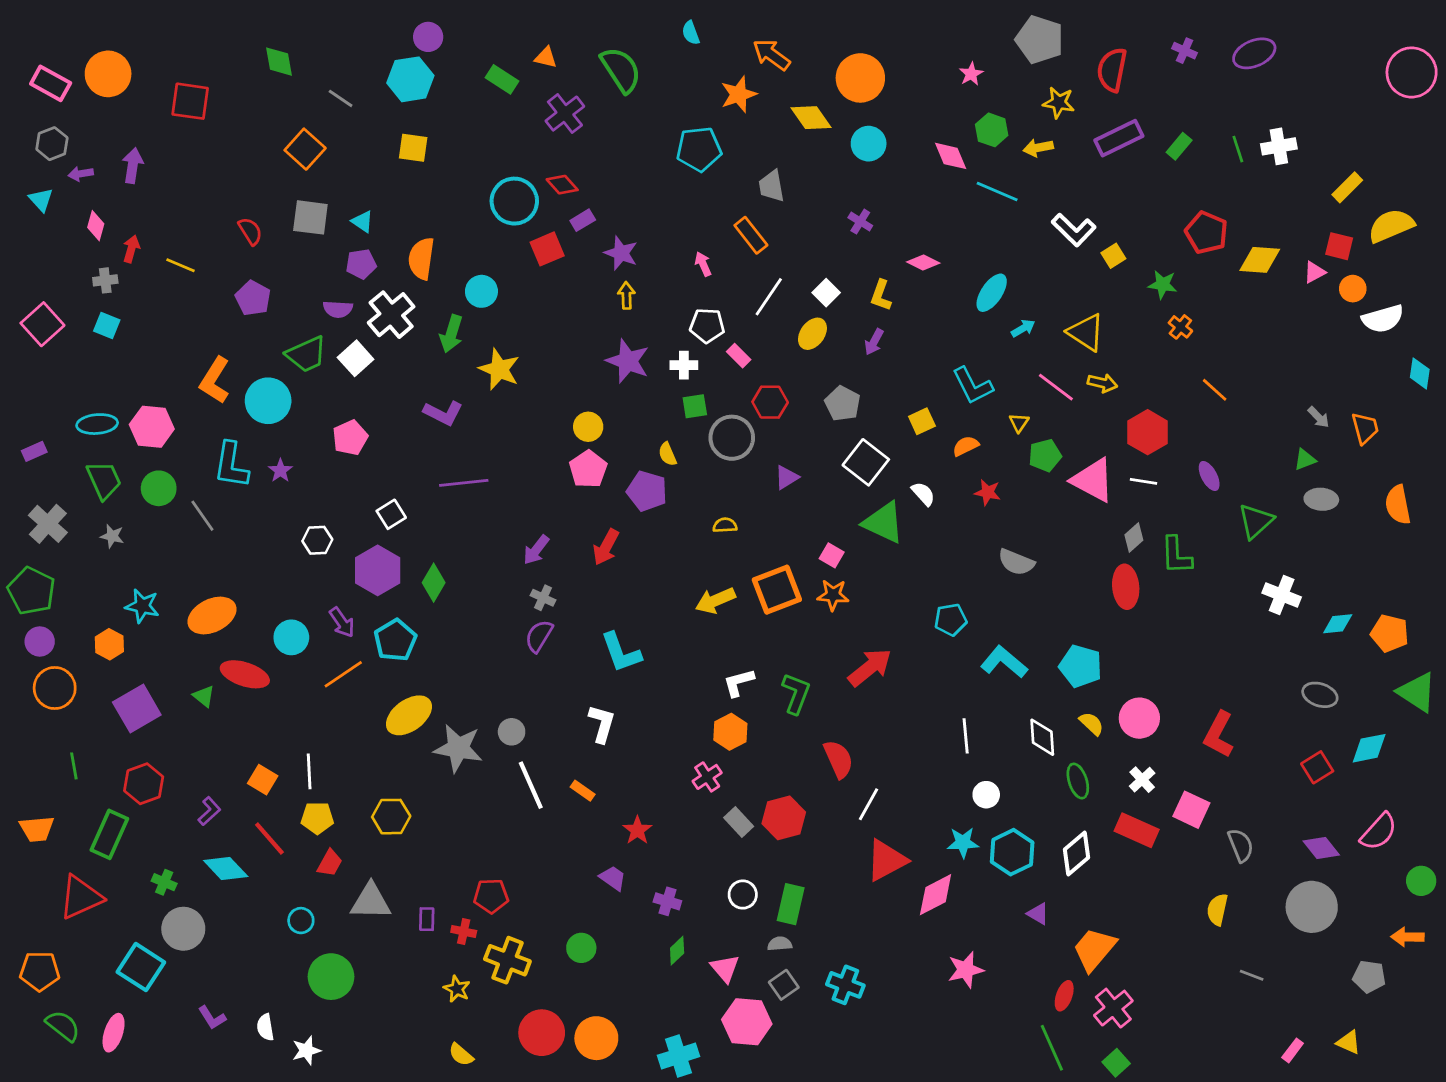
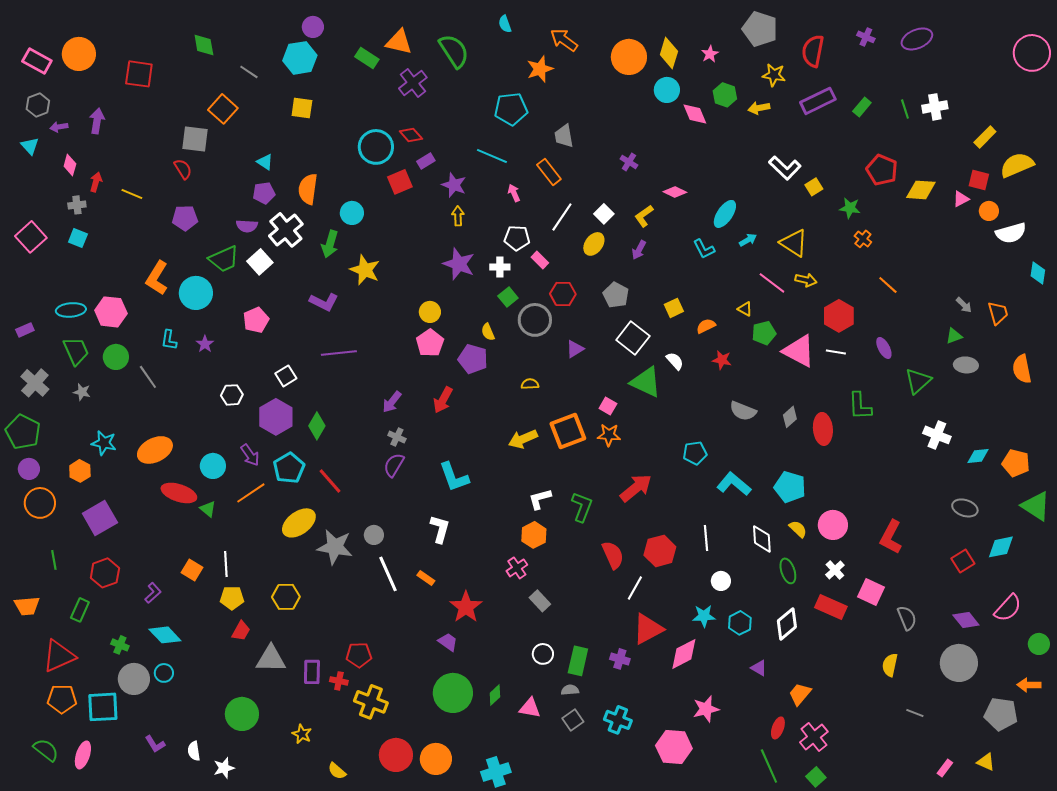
orange triangle: (546, 57) -> (399, 42), size x1.6
yellow diamond: (811, 118) -> (669, 53), moved, turned 52
cyan circle: (869, 144) -> (667, 90), moved
cyan line: (997, 191) -> (492, 156), moved
gray square: (310, 217) -> (195, 139), moved
yellow L-shape: (881, 295) -> (644, 216), turned 35
purple pentagon: (253, 298) -> (185, 218), turned -30
cyan L-shape: (973, 386) -> (704, 249), moved, size x0.7
green square: (695, 406) -> (508, 297), turned -30
yellow triangle: (1019, 423) -> (745, 309), turned -35
cyan L-shape: (231, 465) -> (169, 340), size x0.6
gray diamond: (1134, 538) -> (790, 417), moved
green triangle: (204, 696) -> (208, 509), moved
red hexagon: (784, 818) -> (660, 551), moved
red star: (637, 830) -> (466, 607), size x1.5
green rectangle: (109, 834) -> (80, 610), size x0.7
red line: (269, 838) -> (330, 481), moved
cyan hexagon: (1012, 852) -> (740, 623), size x0.7
purple cross: (667, 901) -> (620, 659), moved
purple rectangle: (427, 919) -> (312, 672), size x1.4
cyan circle: (301, 921) -> (164, 673), moved
green circle: (581, 948) -> (453, 693), moved, size x1.8
orange trapezoid: (1094, 949) -> (800, 694), size x0.7
cyan square: (141, 967) -> (103, 707), turned -36
pink triangle: (725, 968) -> (530, 708), turned -40
orange pentagon: (40, 971) -> (62, 699), moved
gray pentagon: (1369, 977) -> (1001, 714), size x1.4
yellow star: (457, 989) -> (302, 734), moved
pink hexagon: (747, 1022) -> (674, 747), moved

